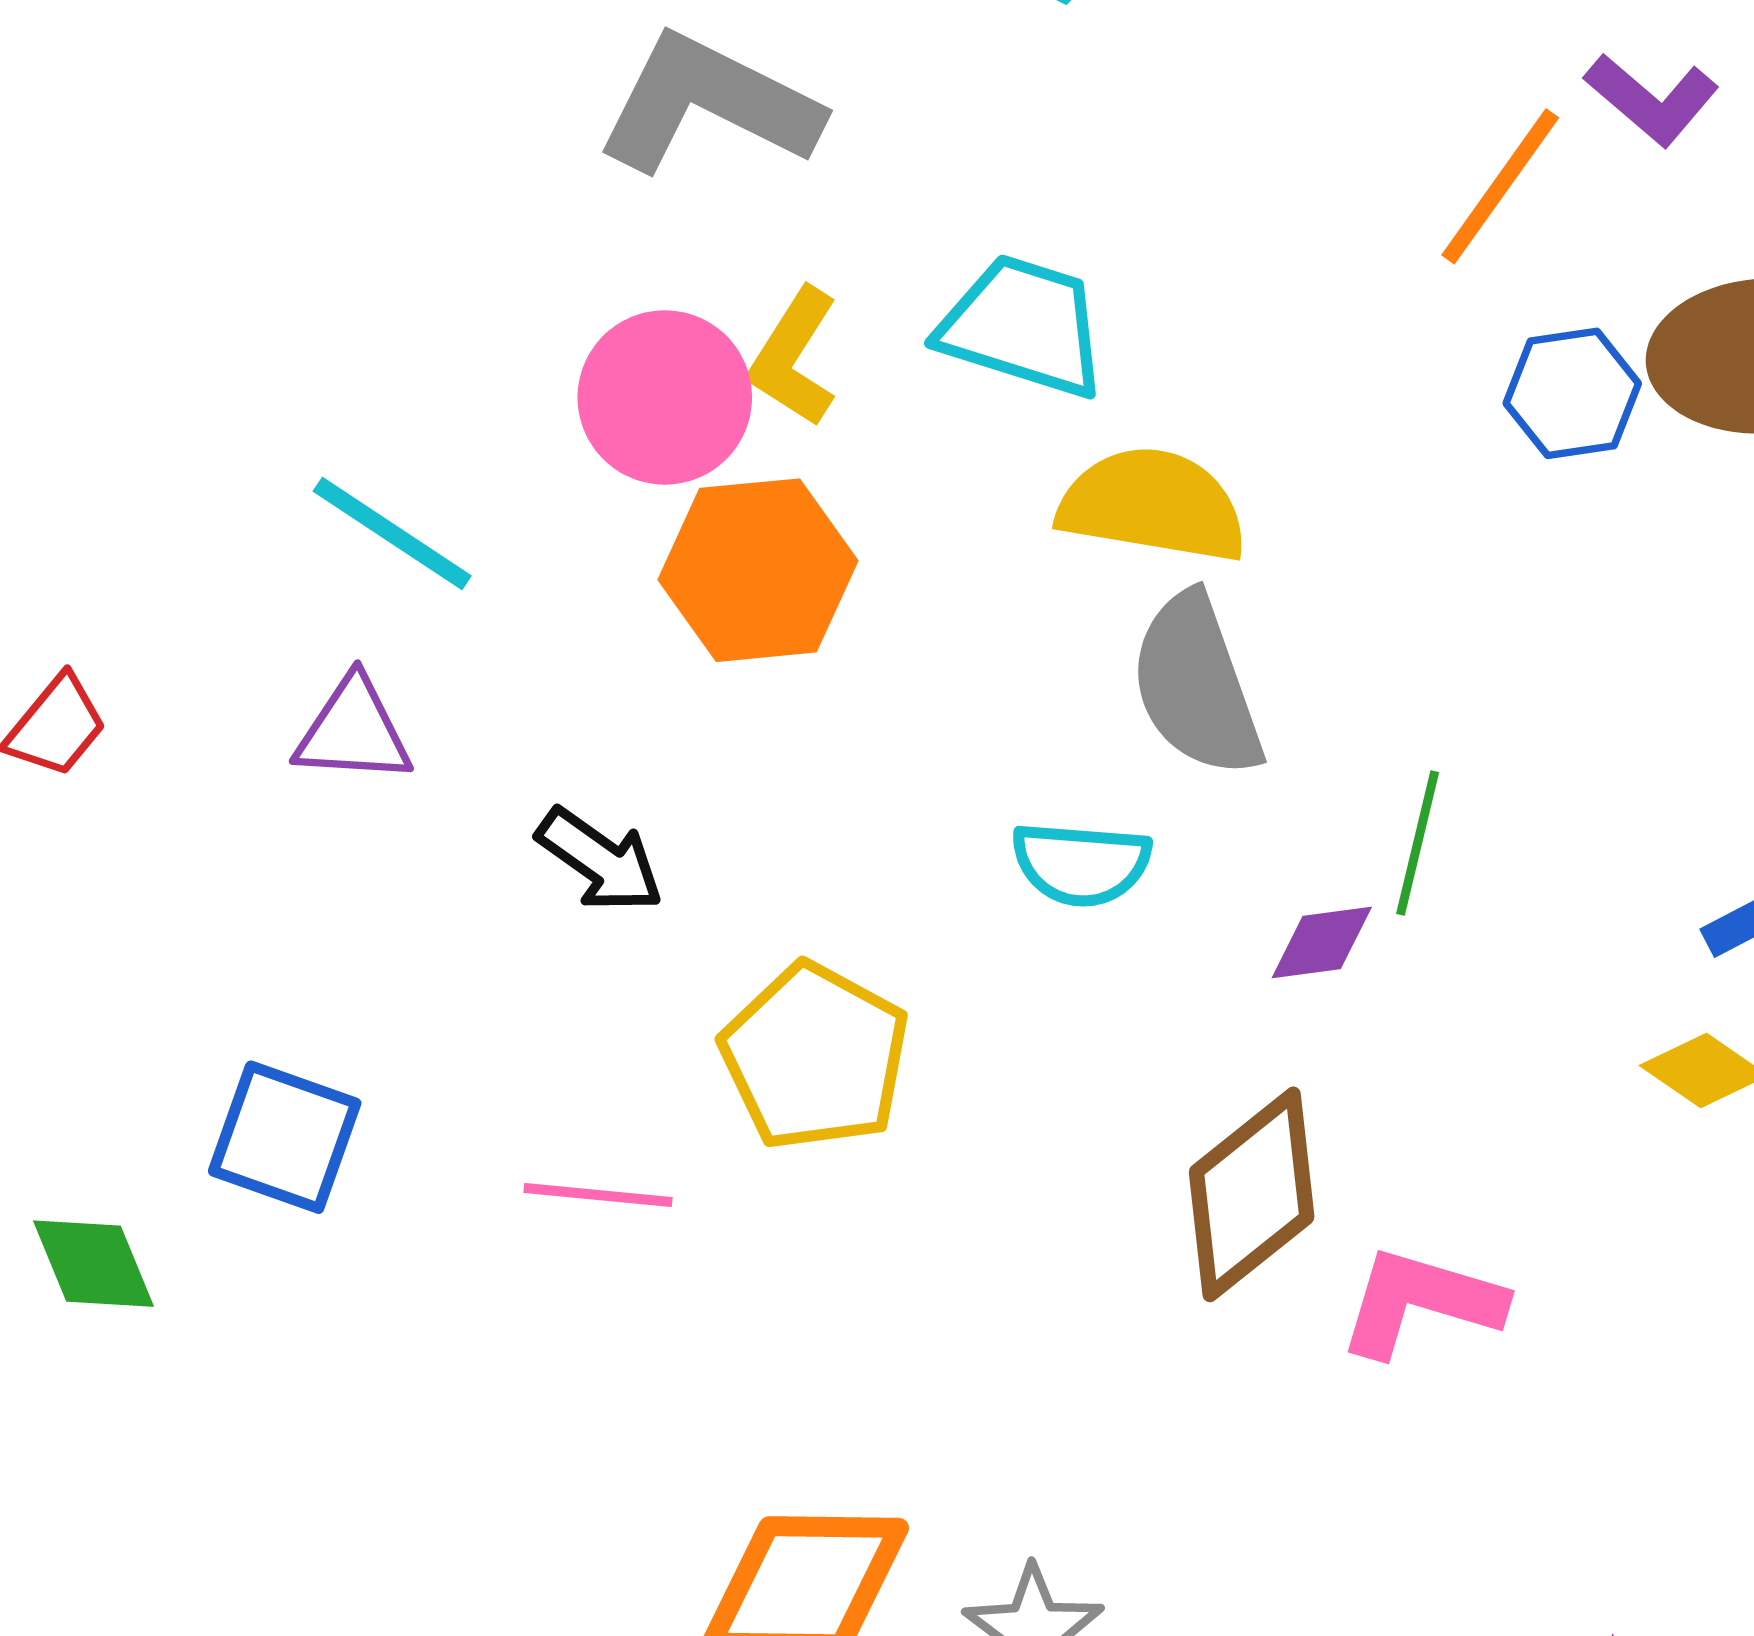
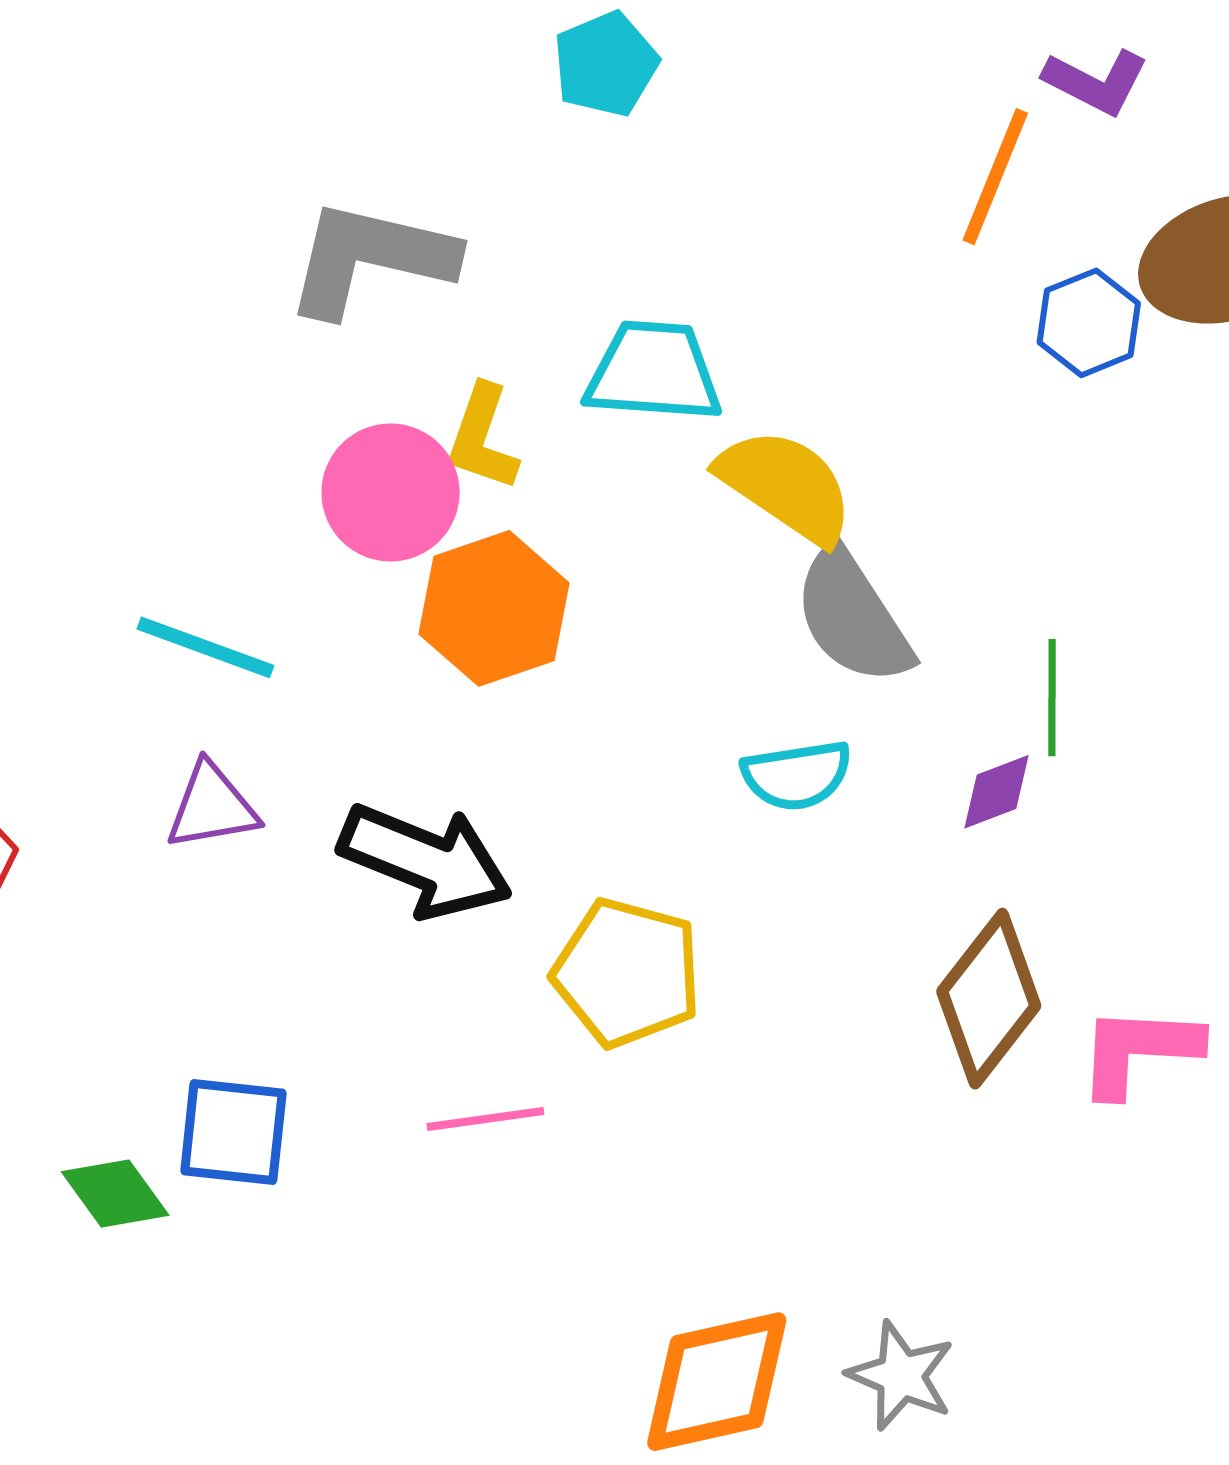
yellow semicircle: (1153, 505) -> (786, 486), turned 38
black arrow: (600, 860) -> (426, 861), size x1.6
green diamond: (93, 1264) -> (115, 1193), moved

